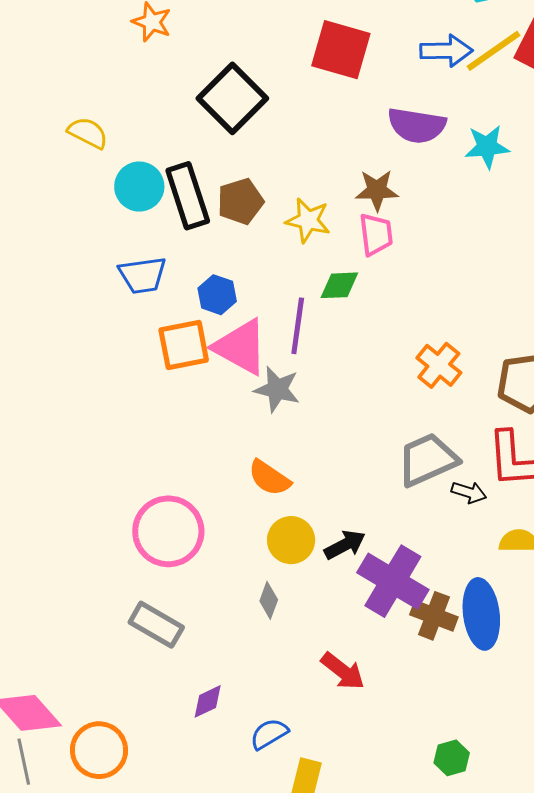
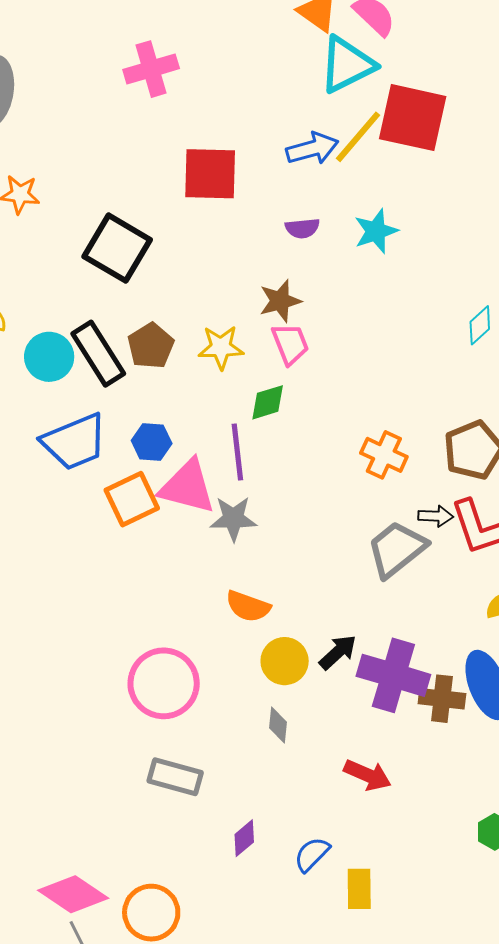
purple semicircle: (417, 125) -> (302, 228), size x0.6
blue trapezoid: (143, 275) -> (74, 442), size x1.4
black arrow: (469, 492) -> (436, 516), moved

